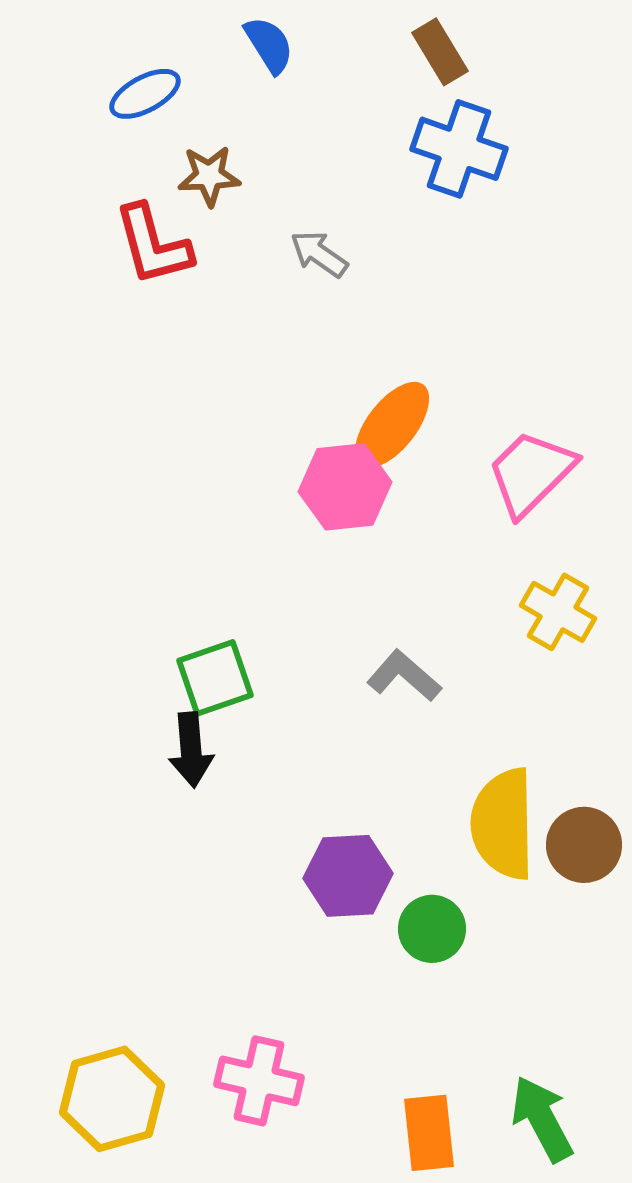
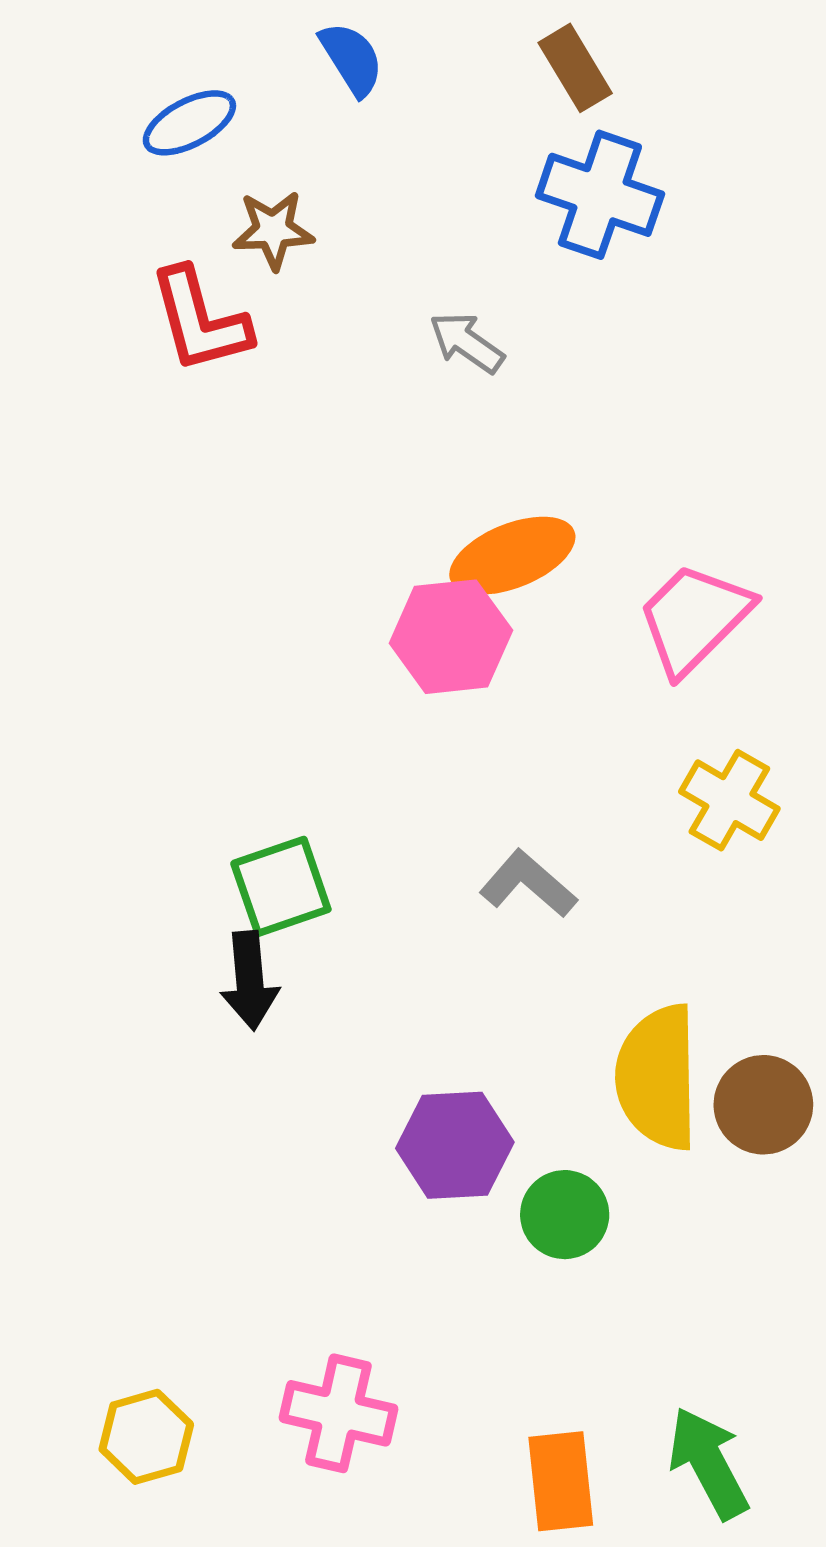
gray arrow: (319, 254) -> (467, 343), moved
orange ellipse: (392, 425) -> (512, 556), turned 30
yellow hexagon: (112, 1099) -> (146, 1437), size x0.7

